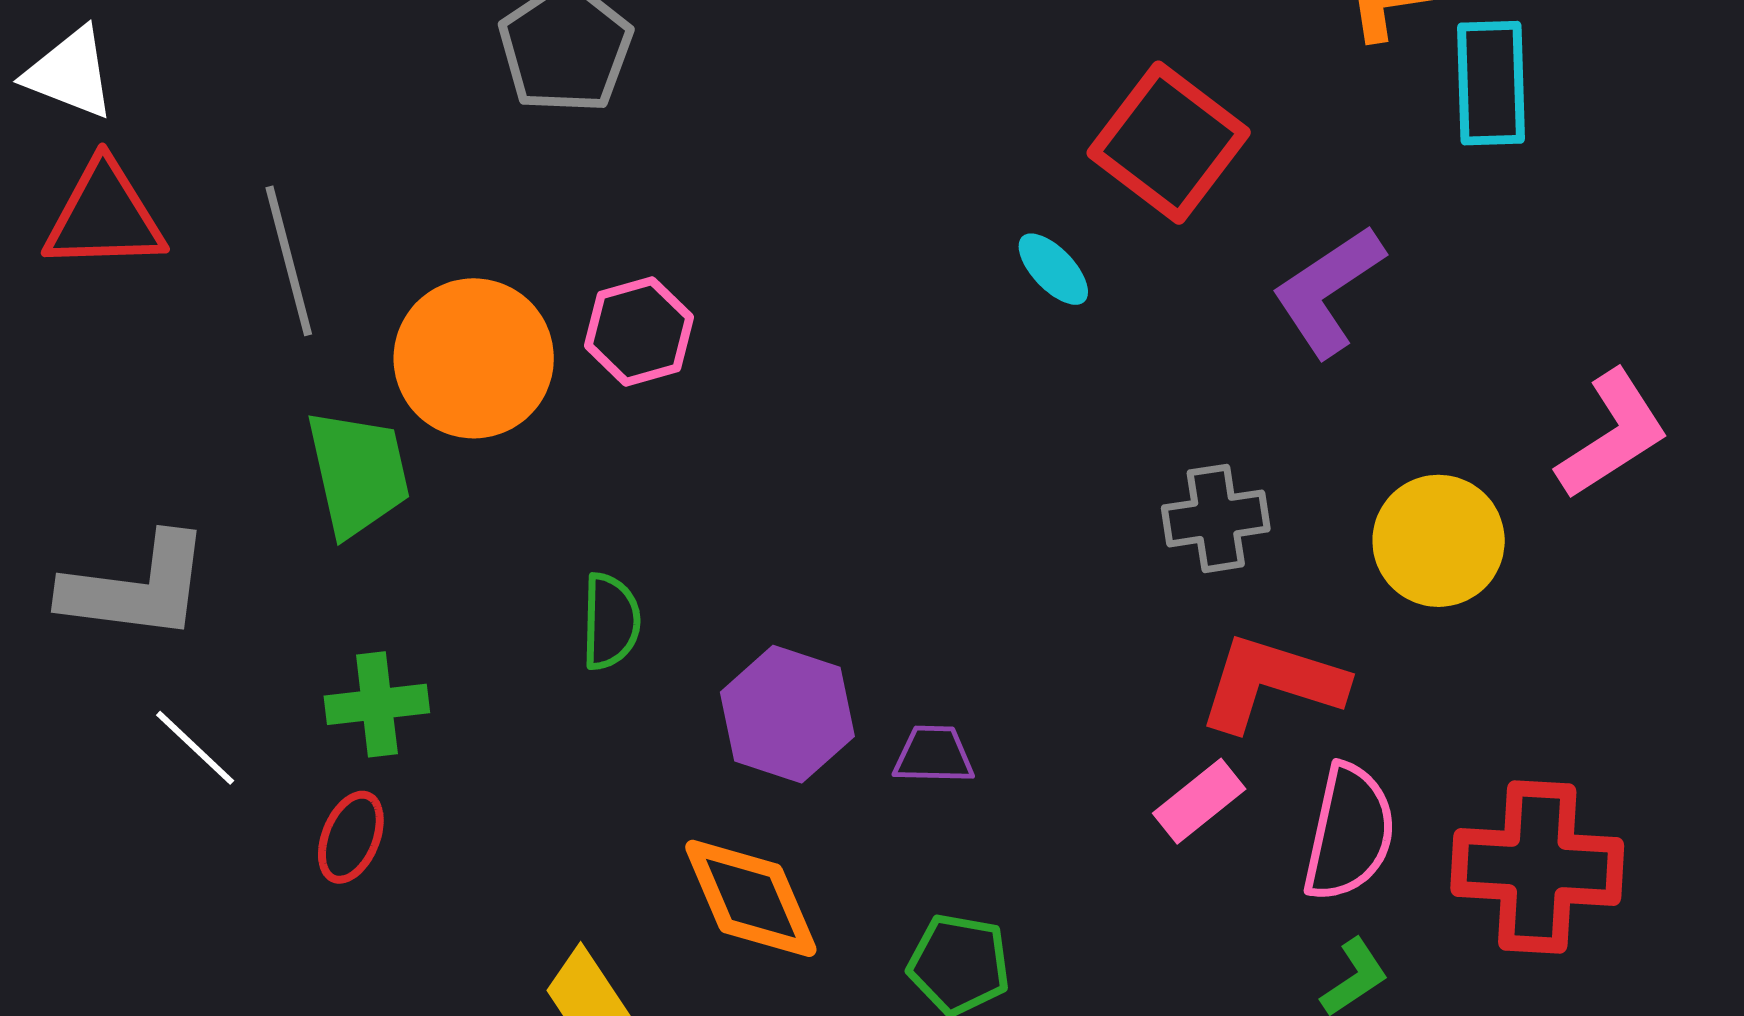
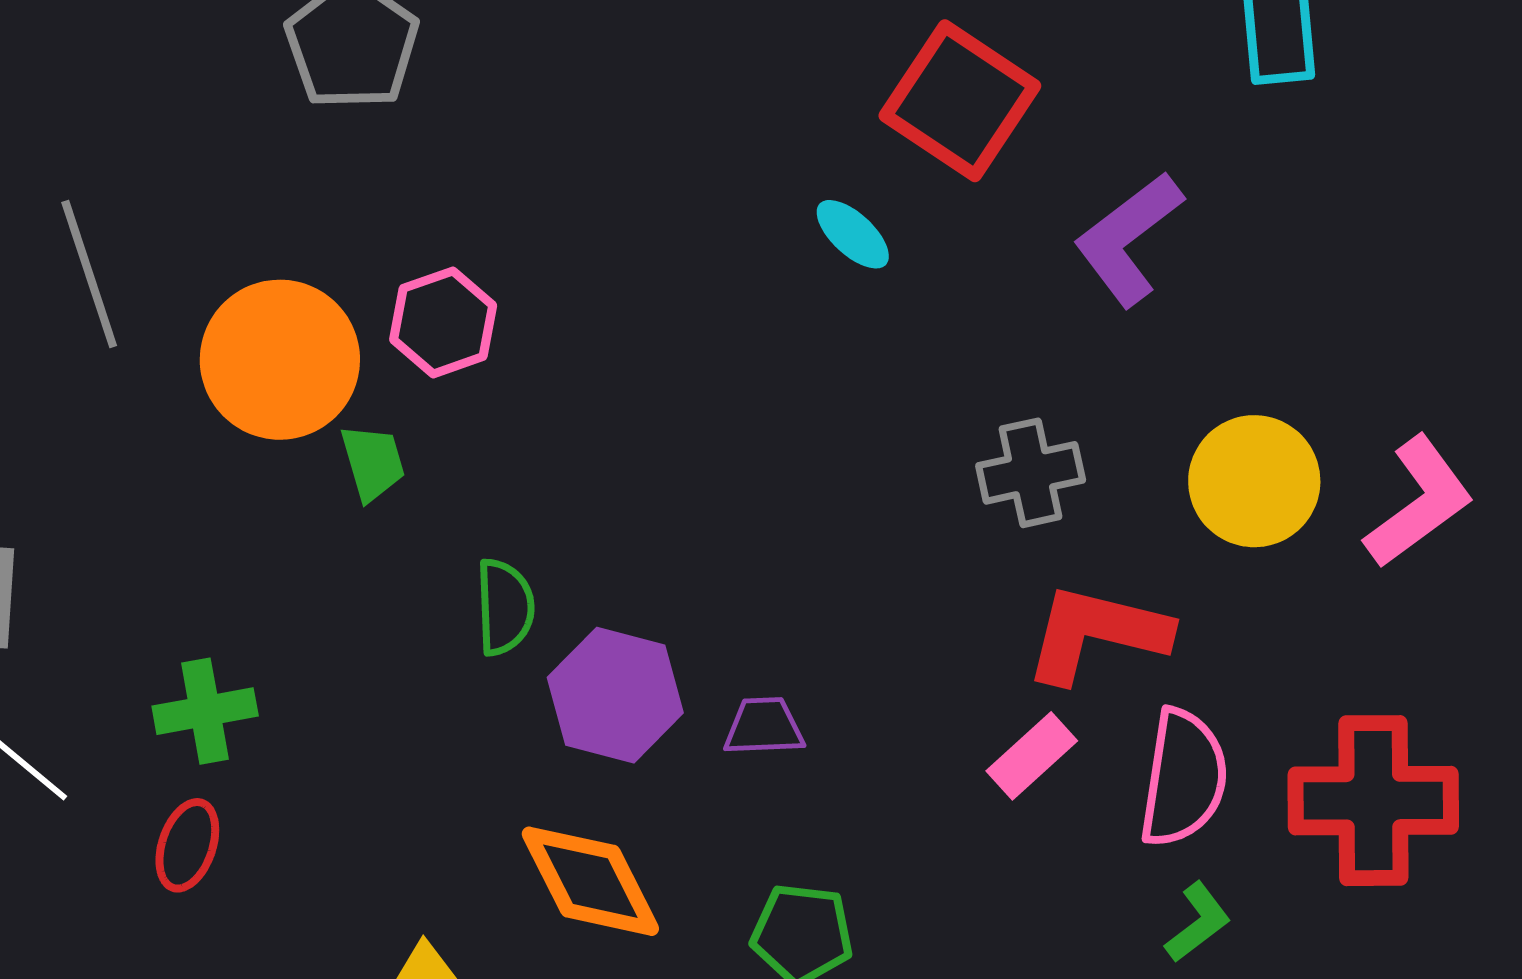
pink L-shape: (1612, 435) -> (1419, 502), moved
green trapezoid: (358, 473) -> (373, 463), moved, size x0.6
green semicircle: (611, 621) -> (505, 607), moved

